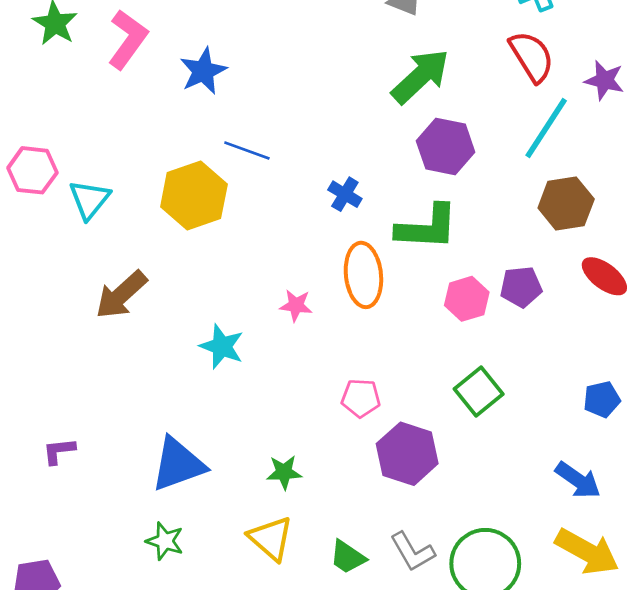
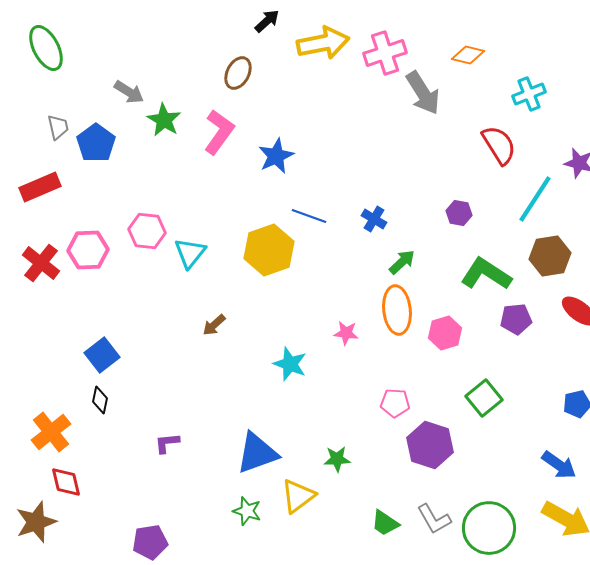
red semicircle: (532, 56) -> (499, 145), moved
green arrow: (420, 76) -> (402, 262), moved, size x0.6
purple hexagon: (446, 147) -> (459, 213), size x0.6
blue cross: (345, 194) -> (374, 219), moved
green L-shape: (427, 227) -> (486, 274), moved, turned -150
brown arrow: (121, 295) -> (214, 325), size x0.6
pink hexagon: (467, 299) -> (445, 333), moved
yellow triangle: (271, 538) -> (298, 496), moved, turned 42

